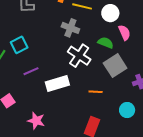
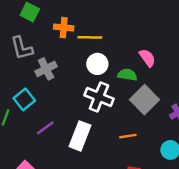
white circle: (110, 13) -> (97, 64), moved
gray cross: (70, 28) -> (46, 69), moved, turned -36
white rectangle: (57, 84) -> (80, 136), turned -40

